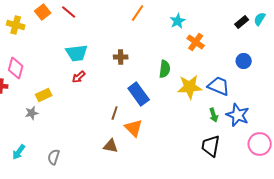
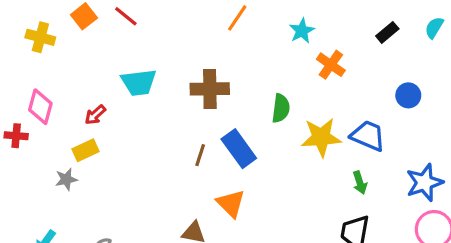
black rectangle: (242, 22) -> (387, 32), moved
brown cross: (121, 57) -> (210, 89), size x1.6
red arrow: (79, 77) -> (95, 115), moved
brown line: (115, 113) -> (200, 155), moved
blue star: (238, 115) -> (424, 183), moved, turned 30

